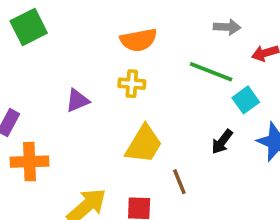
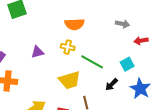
green line: (211, 72) -> (92, 62), moved
yellow trapezoid: (144, 144) -> (70, 80), turned 35

